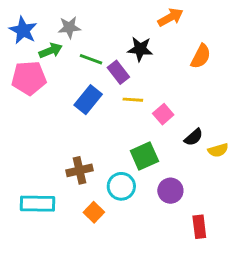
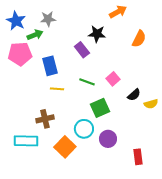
green line: (91, 59) -> (87, 82), moved
blue rectangle: (88, 100) -> (50, 66), moved, turned -54
yellow line: (133, 100) -> (57, 89), moved
brown cross: (79, 170) -> (45, 119), moved
purple circle: (170, 191) -> (108, 139), moved
orange square: (94, 212) -> (65, 147), size x1.5

